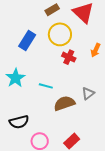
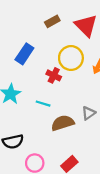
yellow circle: (60, 34) -> (71, 58), moved
red cross: (69, 57) -> (54, 75), moved

